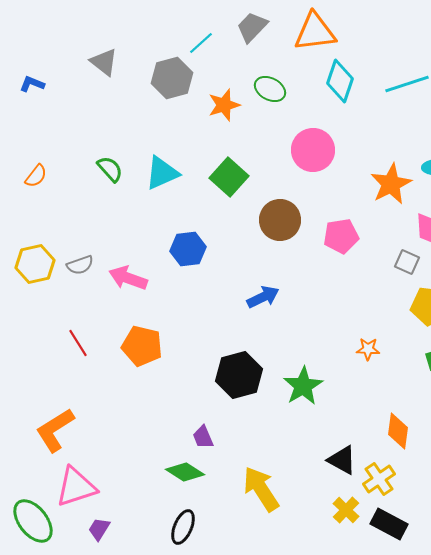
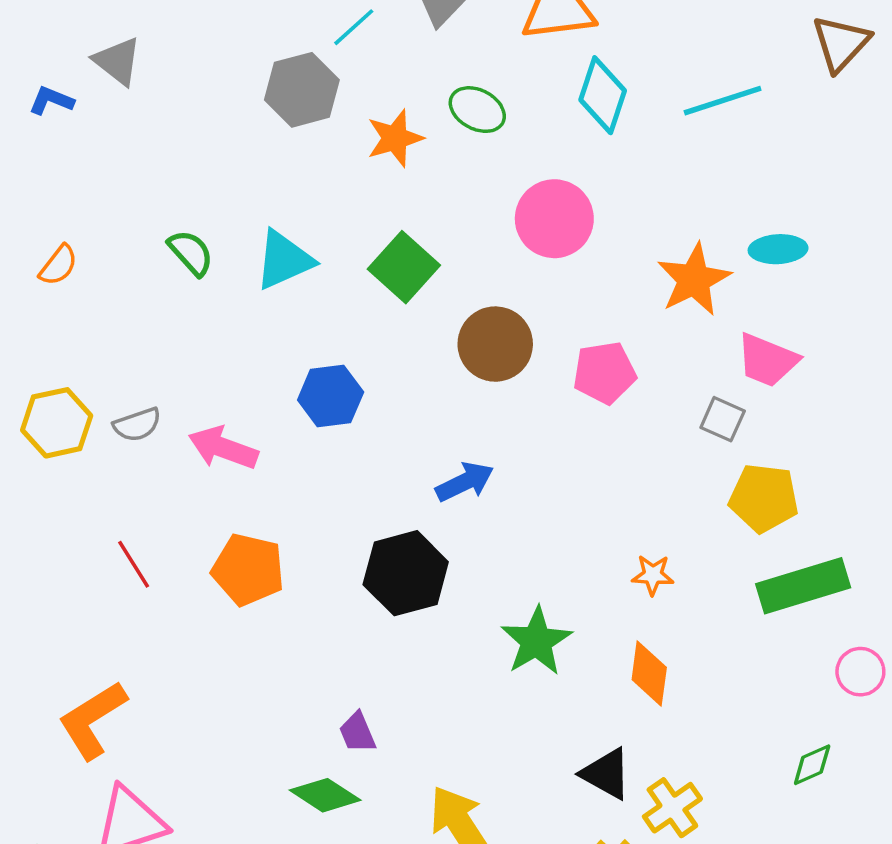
gray triangle: (104, 62) -> (117, 61), moved
black hexagon: (239, 375) -> (406, 573), moved
orange diamond: (398, 431) -> (649, 673), moved

